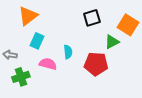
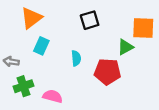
black square: (92, 18) -> (90, 20), moved
orange square: (128, 25) -> (143, 28), turned -30
pink semicircle: (48, 64) -> (53, 96), moved

